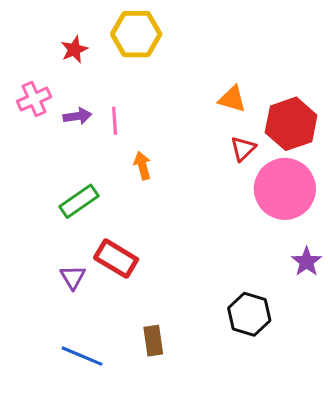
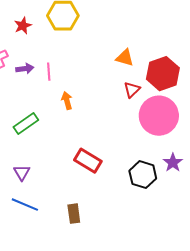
red rectangle: (116, 259) -> (88, 161), moved
black hexagon: (249, 314) -> (143, 175), moved
blue line: (82, 356) -> (25, 205), moved

